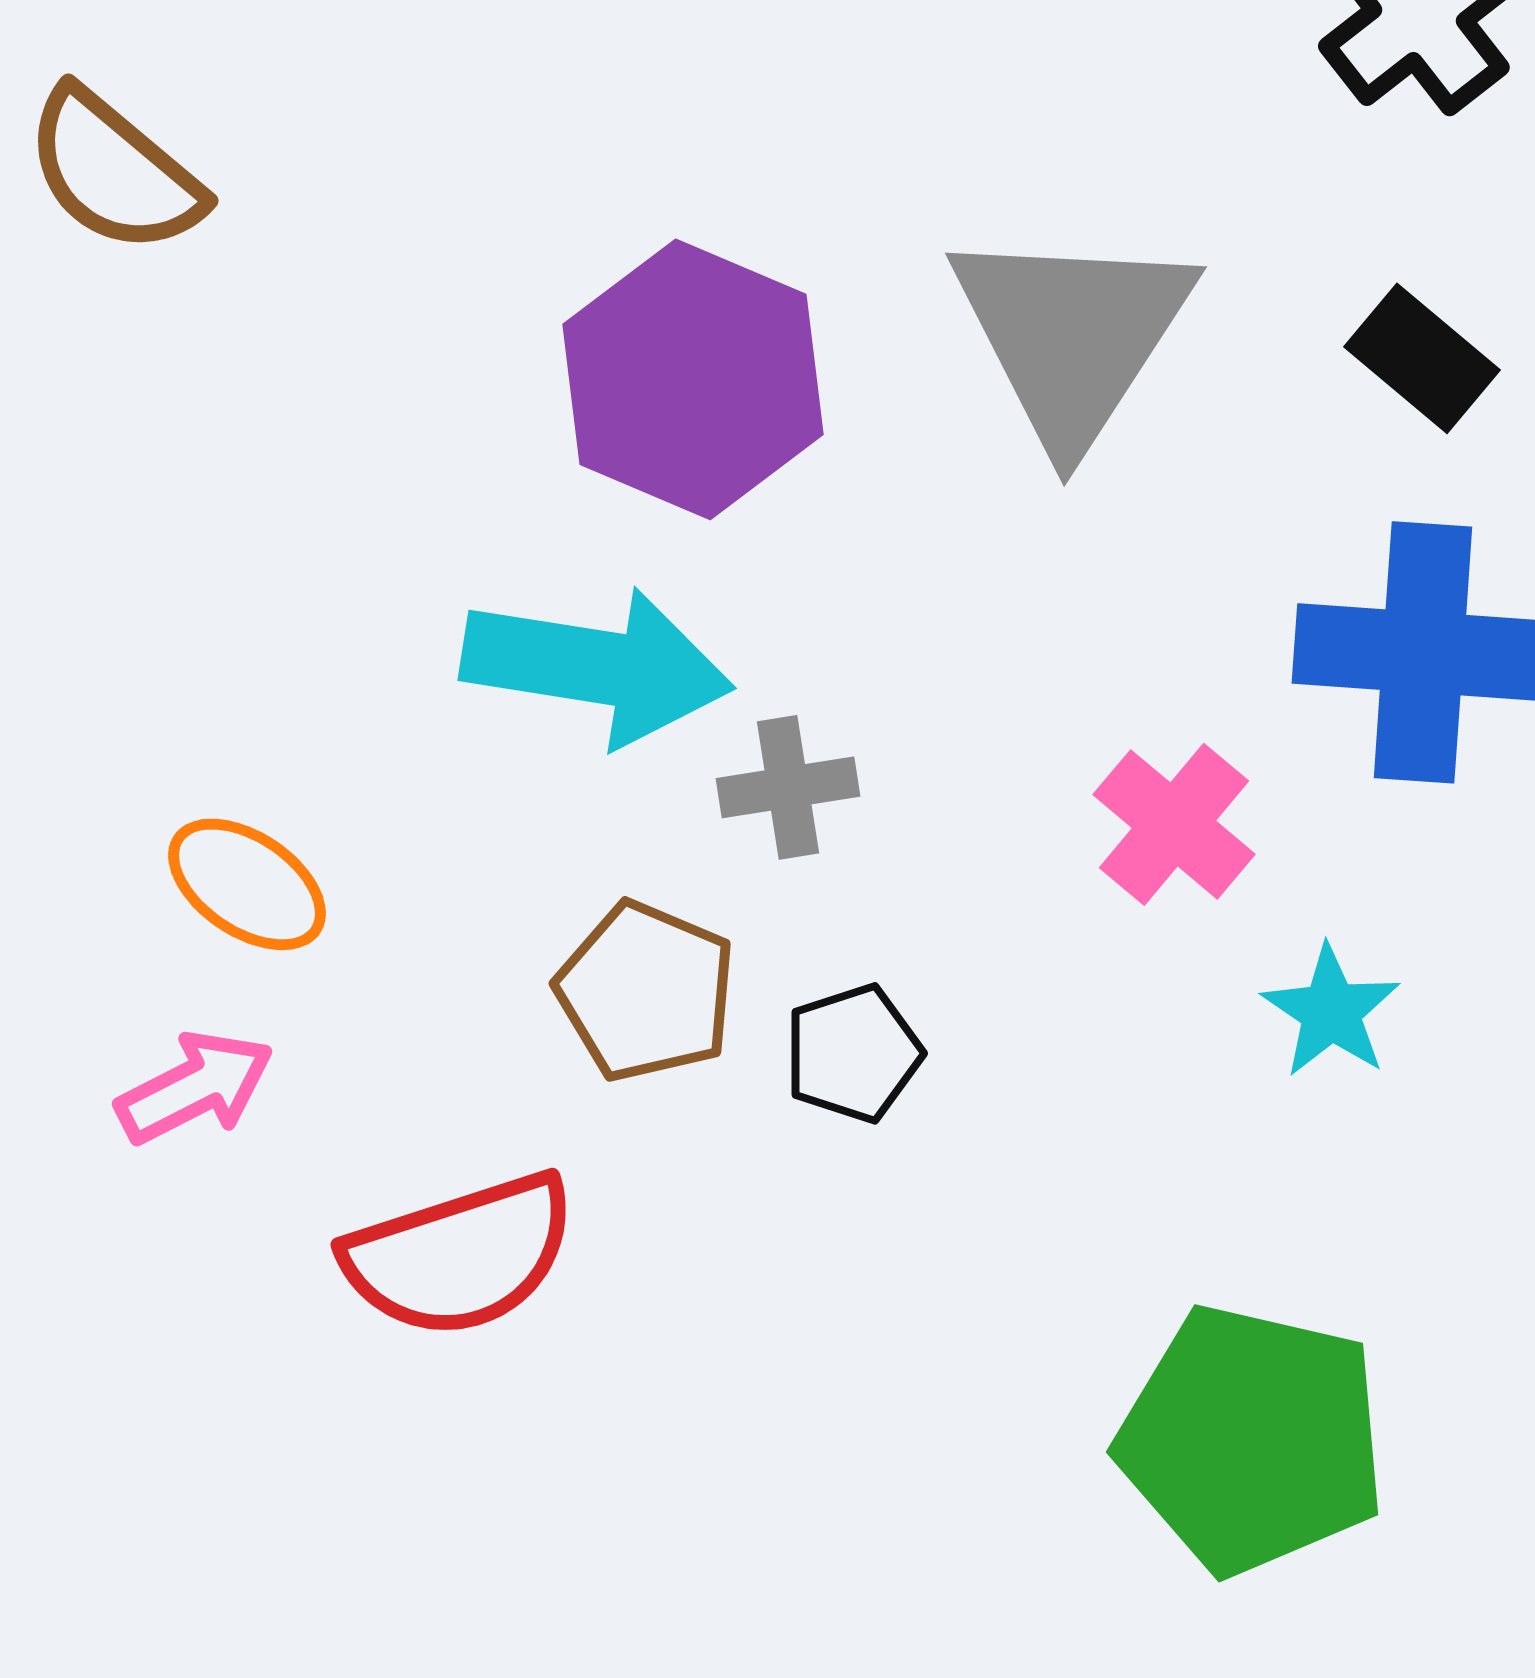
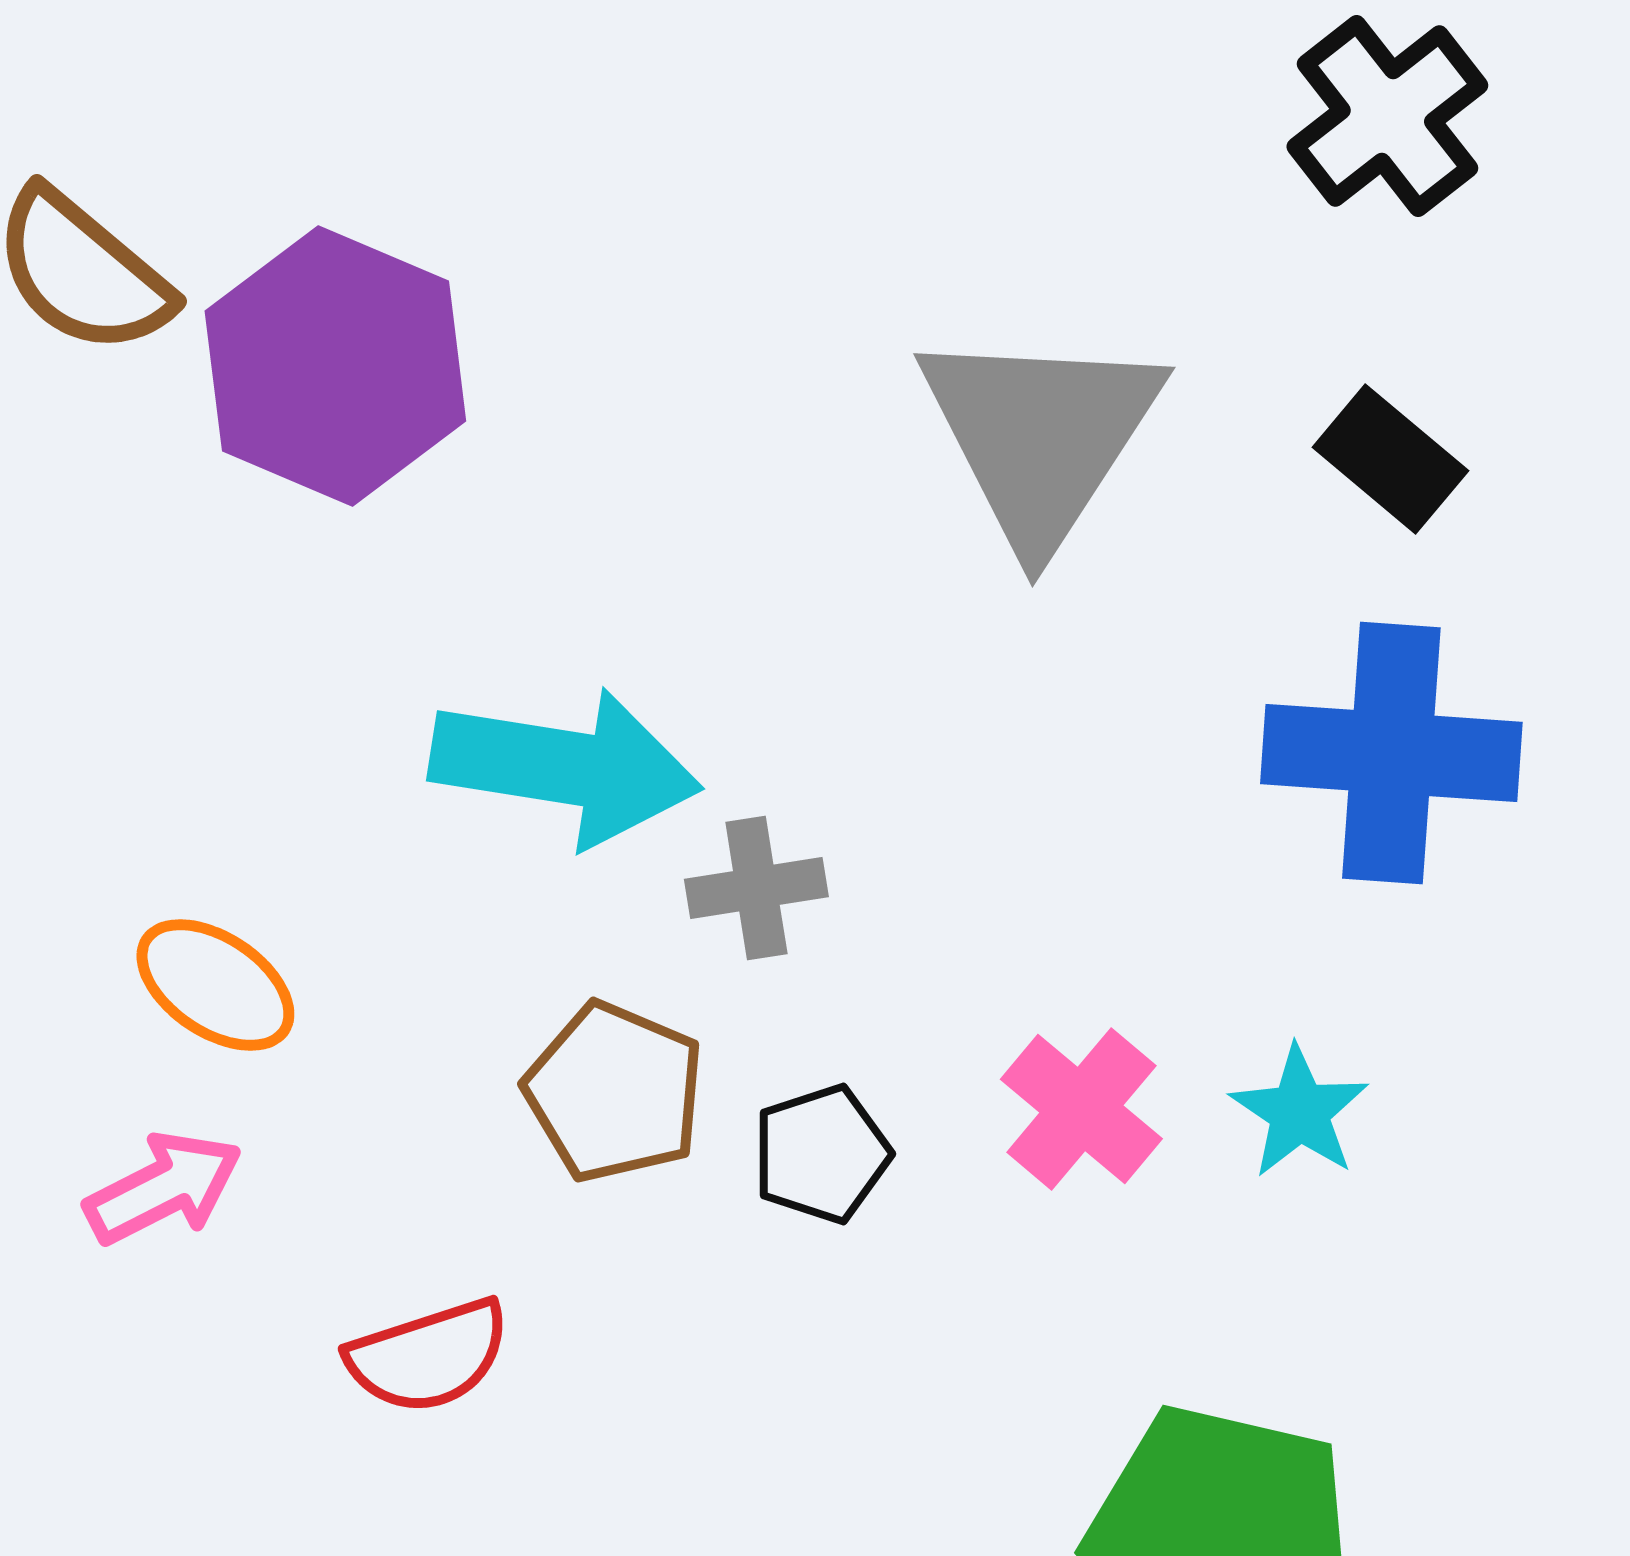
purple hexagon: (693, 379) -> (335, 366), moved
pink cross: (1174, 824) -> (1081, 1109), moved
red semicircle: (460, 1255) -> (428, 1356), size x0.7

